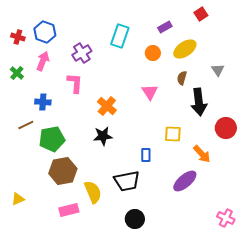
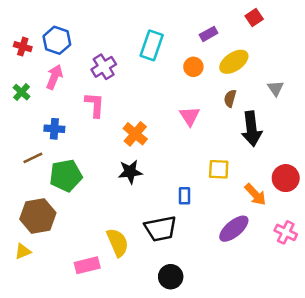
red circle: (226, 128) -> (286, 178), moved
brown hexagon: (63, 171) -> (38, 216), moved
pink cross: (226, 218) -> (286, 232), moved

